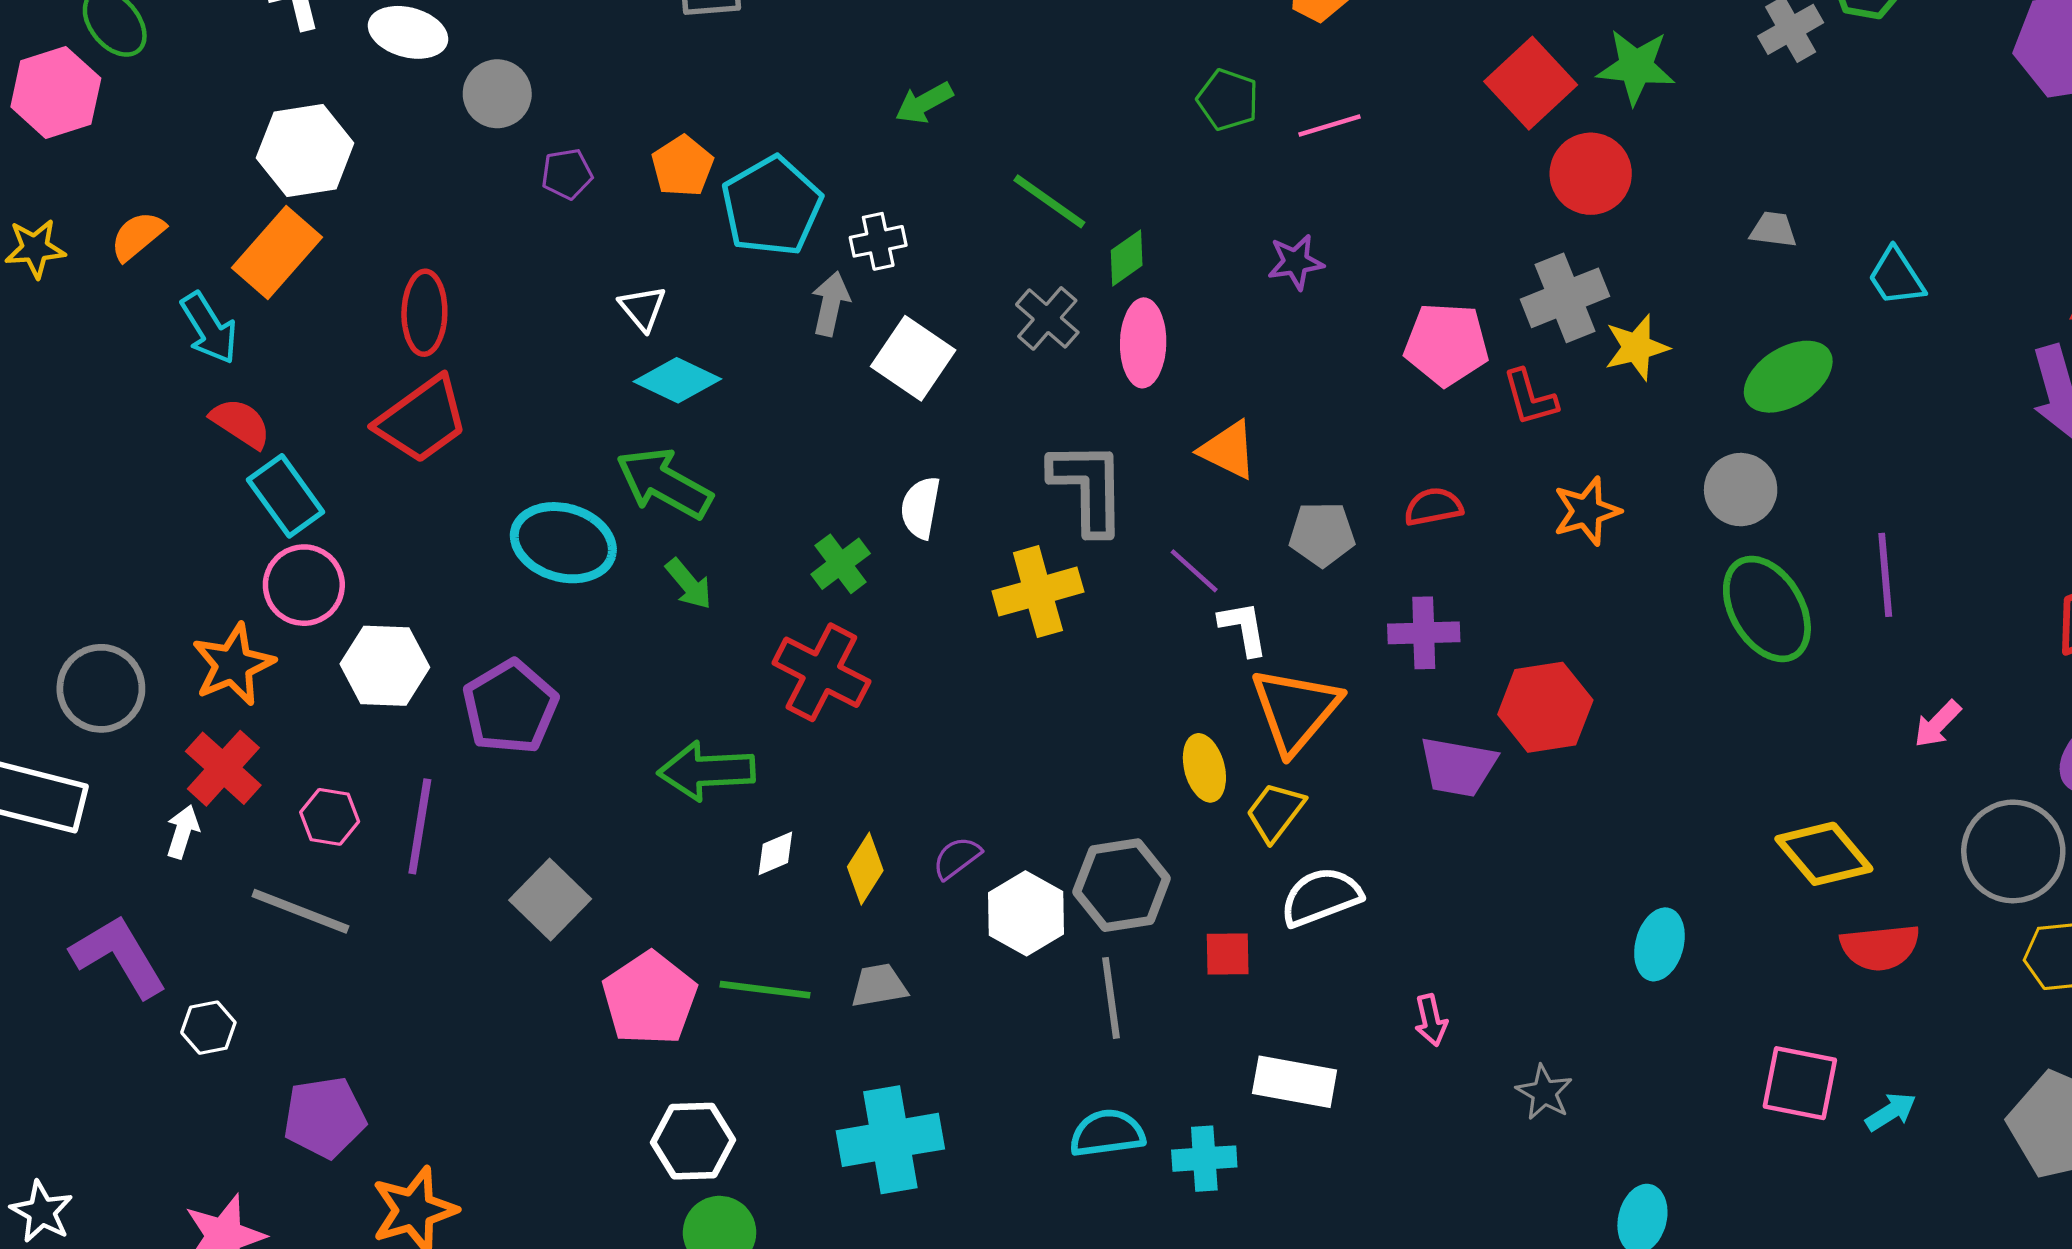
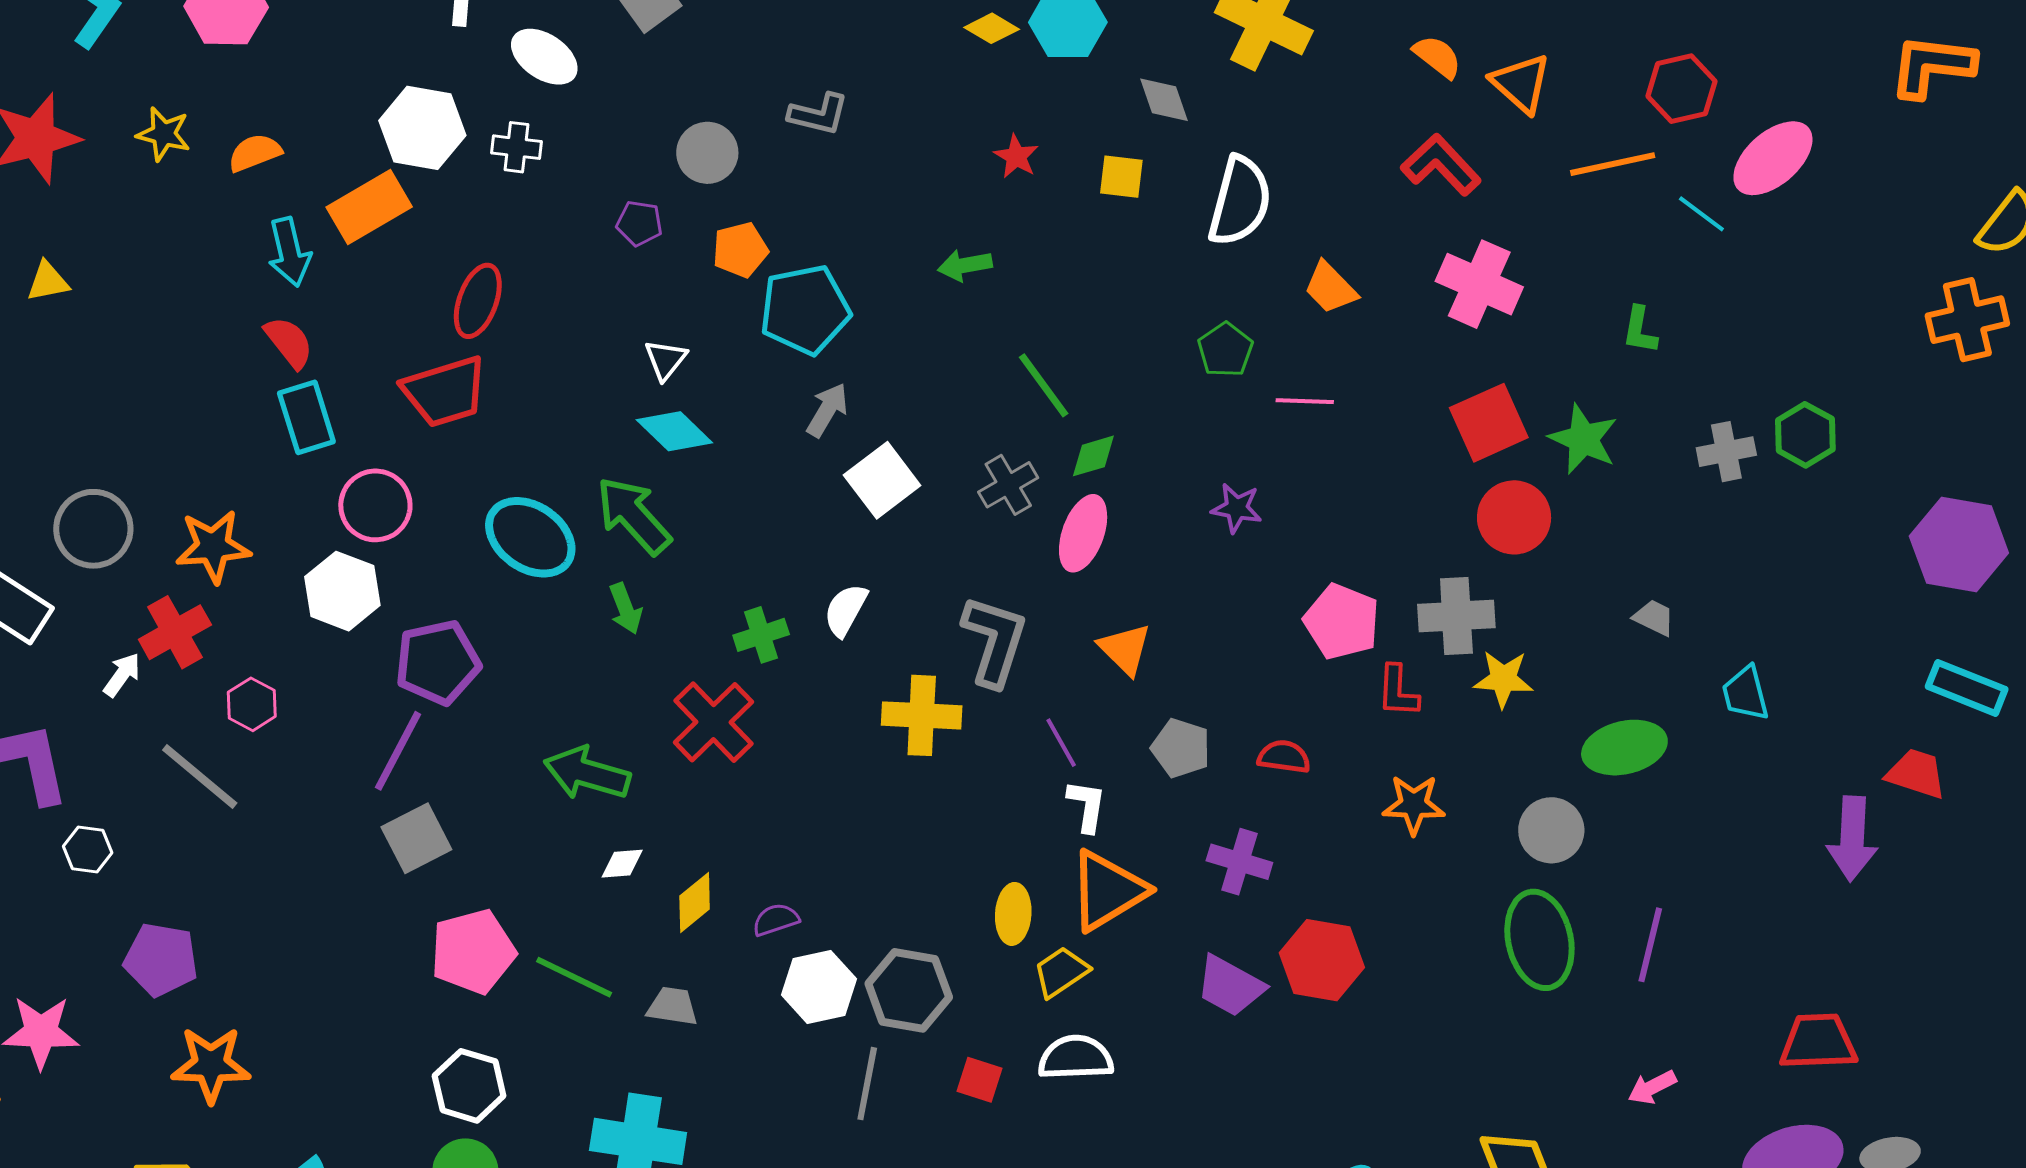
gray circle: (497, 94) -> (707, 153), moved
white cross: (878, 241) -> (516, 147), moved
pink circle: (304, 585) -> (375, 505), moved
purple line: (420, 826) -> (398, 751), moved

